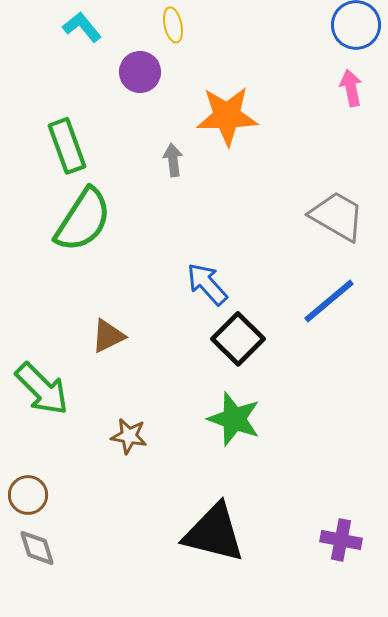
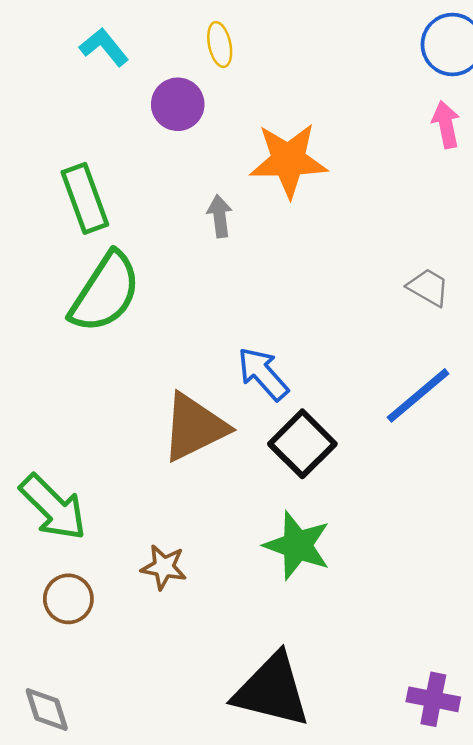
gray trapezoid: (337, 216) -> (428, 287), size x0.6
brown triangle: (108, 336) -> (194, 427), moved, size x1.6
brown circle: (28, 495) -> (68, 599), moved

